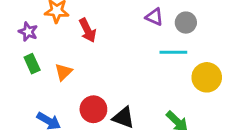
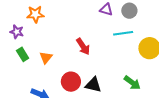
red arrow: (88, 30) -> (83, 46), moved

